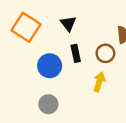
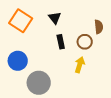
blue circle: (50, 66) -> (18, 61), moved
gray circle: (48, 104) -> (39, 83), size x1.5

